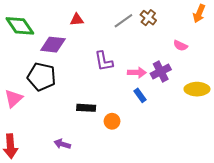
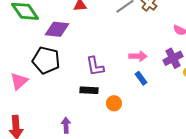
purple L-shape: (104, 61) -> (95, 66), moved
purple cross: (161, 72) -> (173, 58), moved
purple arrow: (62, 144) -> (66, 125), turned 70

